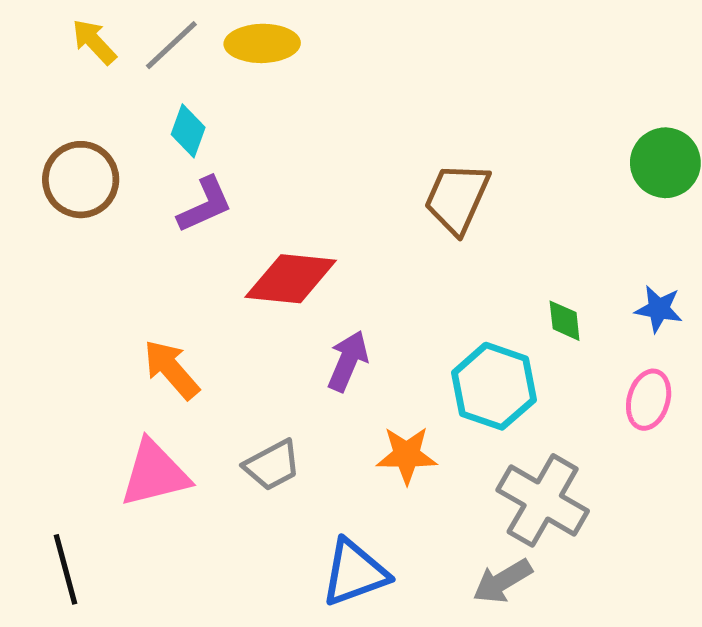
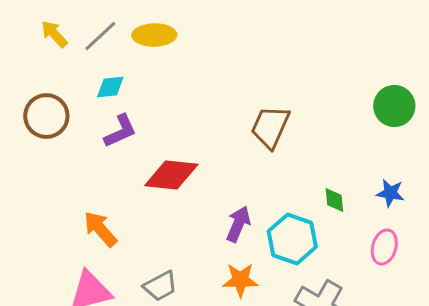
cyan diamond: (188, 131) -> (110, 87), turned 64
purple arrow: (348, 361) -> (238, 224), moved

